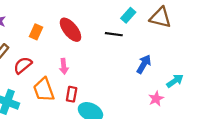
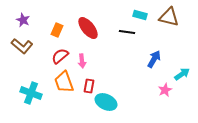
cyan rectangle: (128, 15) -> (140, 15), turned 64
red semicircle: (23, 65) -> (60, 56), moved

